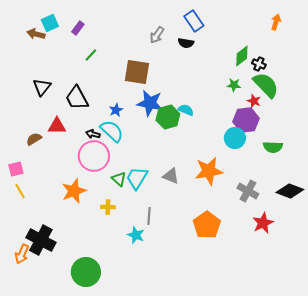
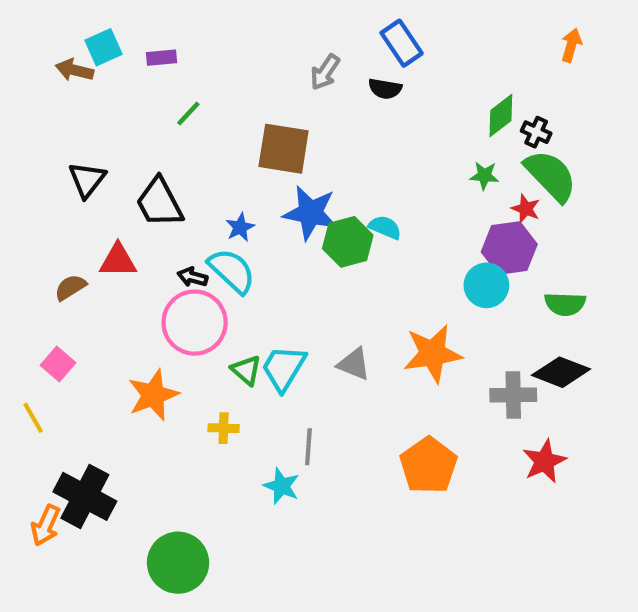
purple rectangle: (78, 28) -> (161, 58), turned 48
pink square: (16, 169) -> (58, 364), moved, turned -35
yellow line: (20, 191) -> (33, 418), moved
gray cross: (248, 191) -> (513, 395), turned -30
black diamond: (290, 191) -> (561, 372), moved

